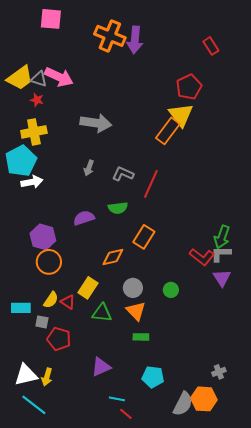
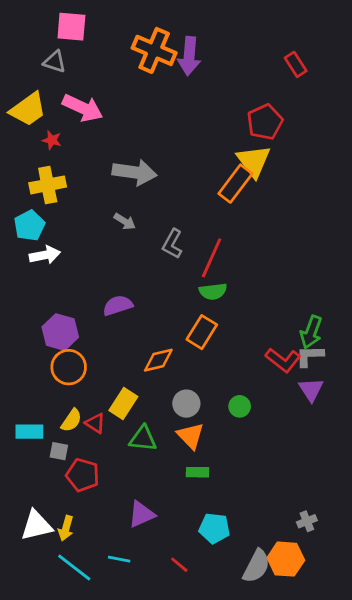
gray triangle: (39, 79) -> (55, 62), moved
cyan pentagon: (21, 161) -> (29, 226), size x0.7
gray arrow: (89, 168) -> (125, 221), moved, turned -77
gray L-shape: (123, 174) -> (172, 244), turned -85
green semicircle: (118, 208) -> (213, 291), moved
cyan line: (117, 399) -> (119, 559), moved
cyan line: (34, 405) -> (74, 567), moved
red line: (126, 414) -> (179, 565), moved

